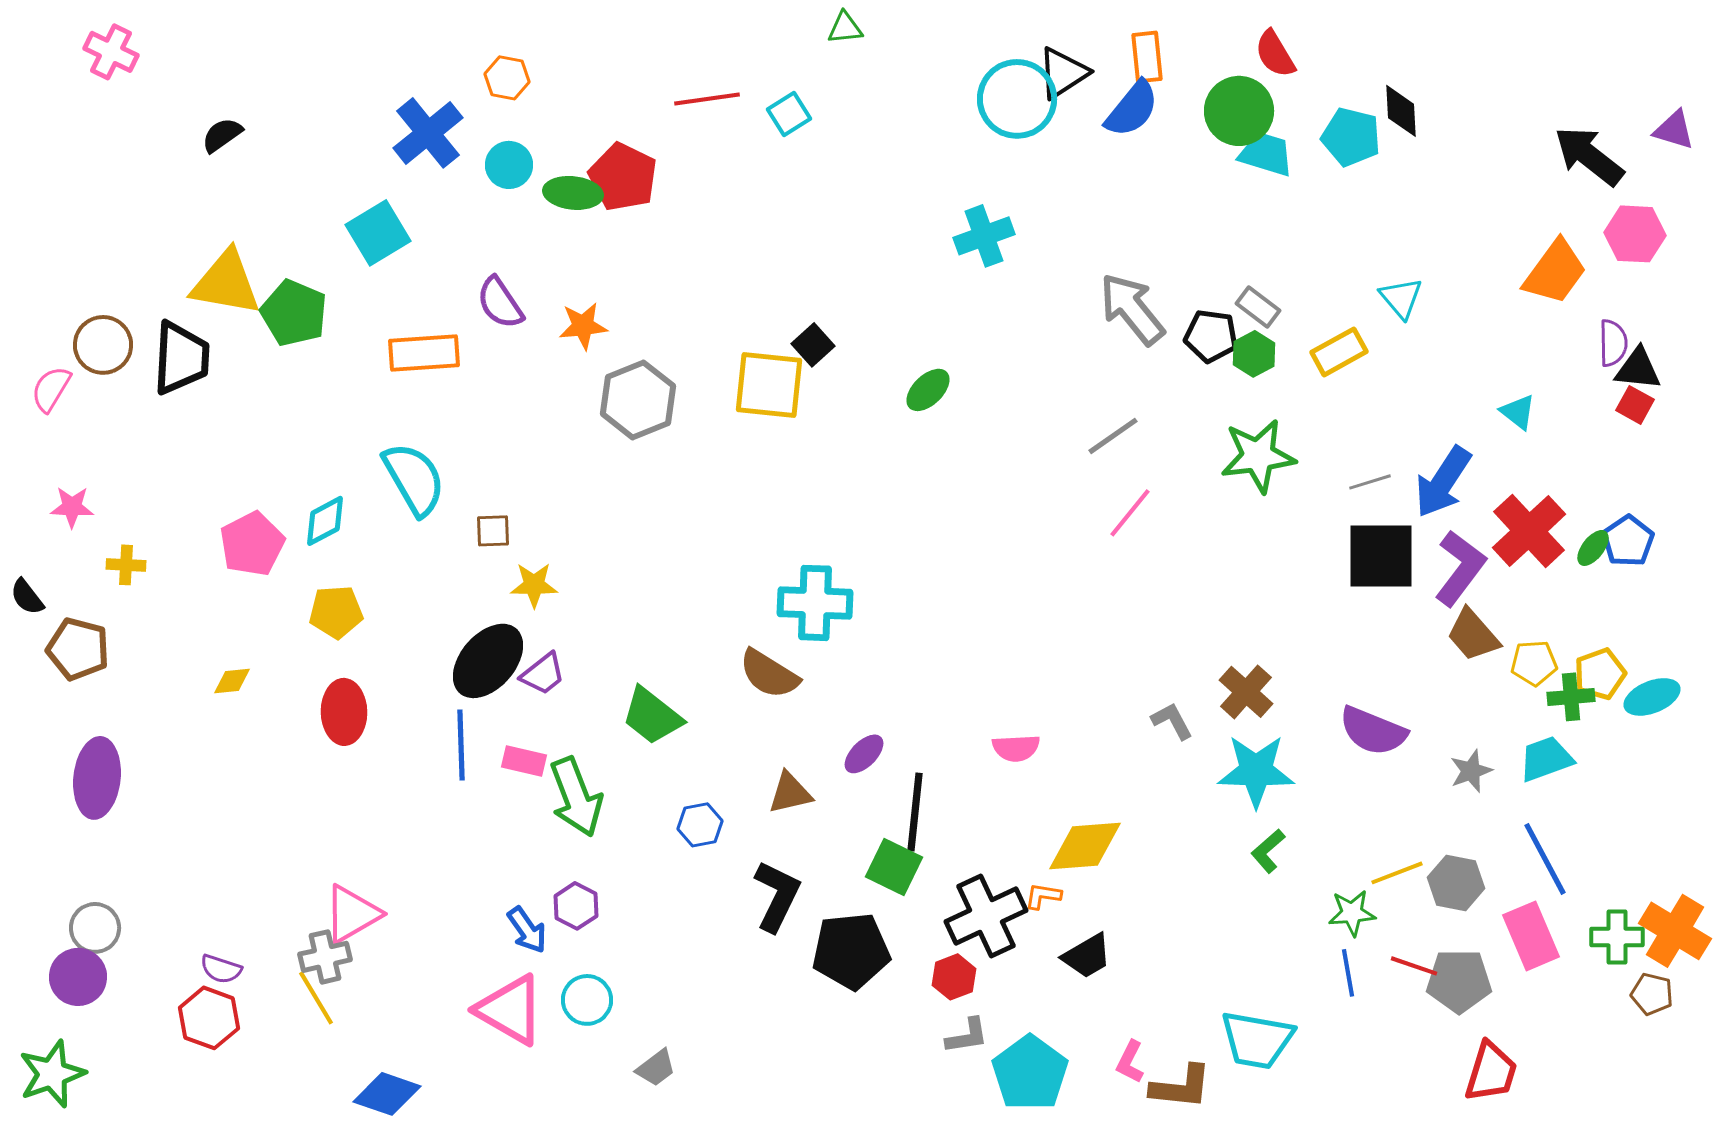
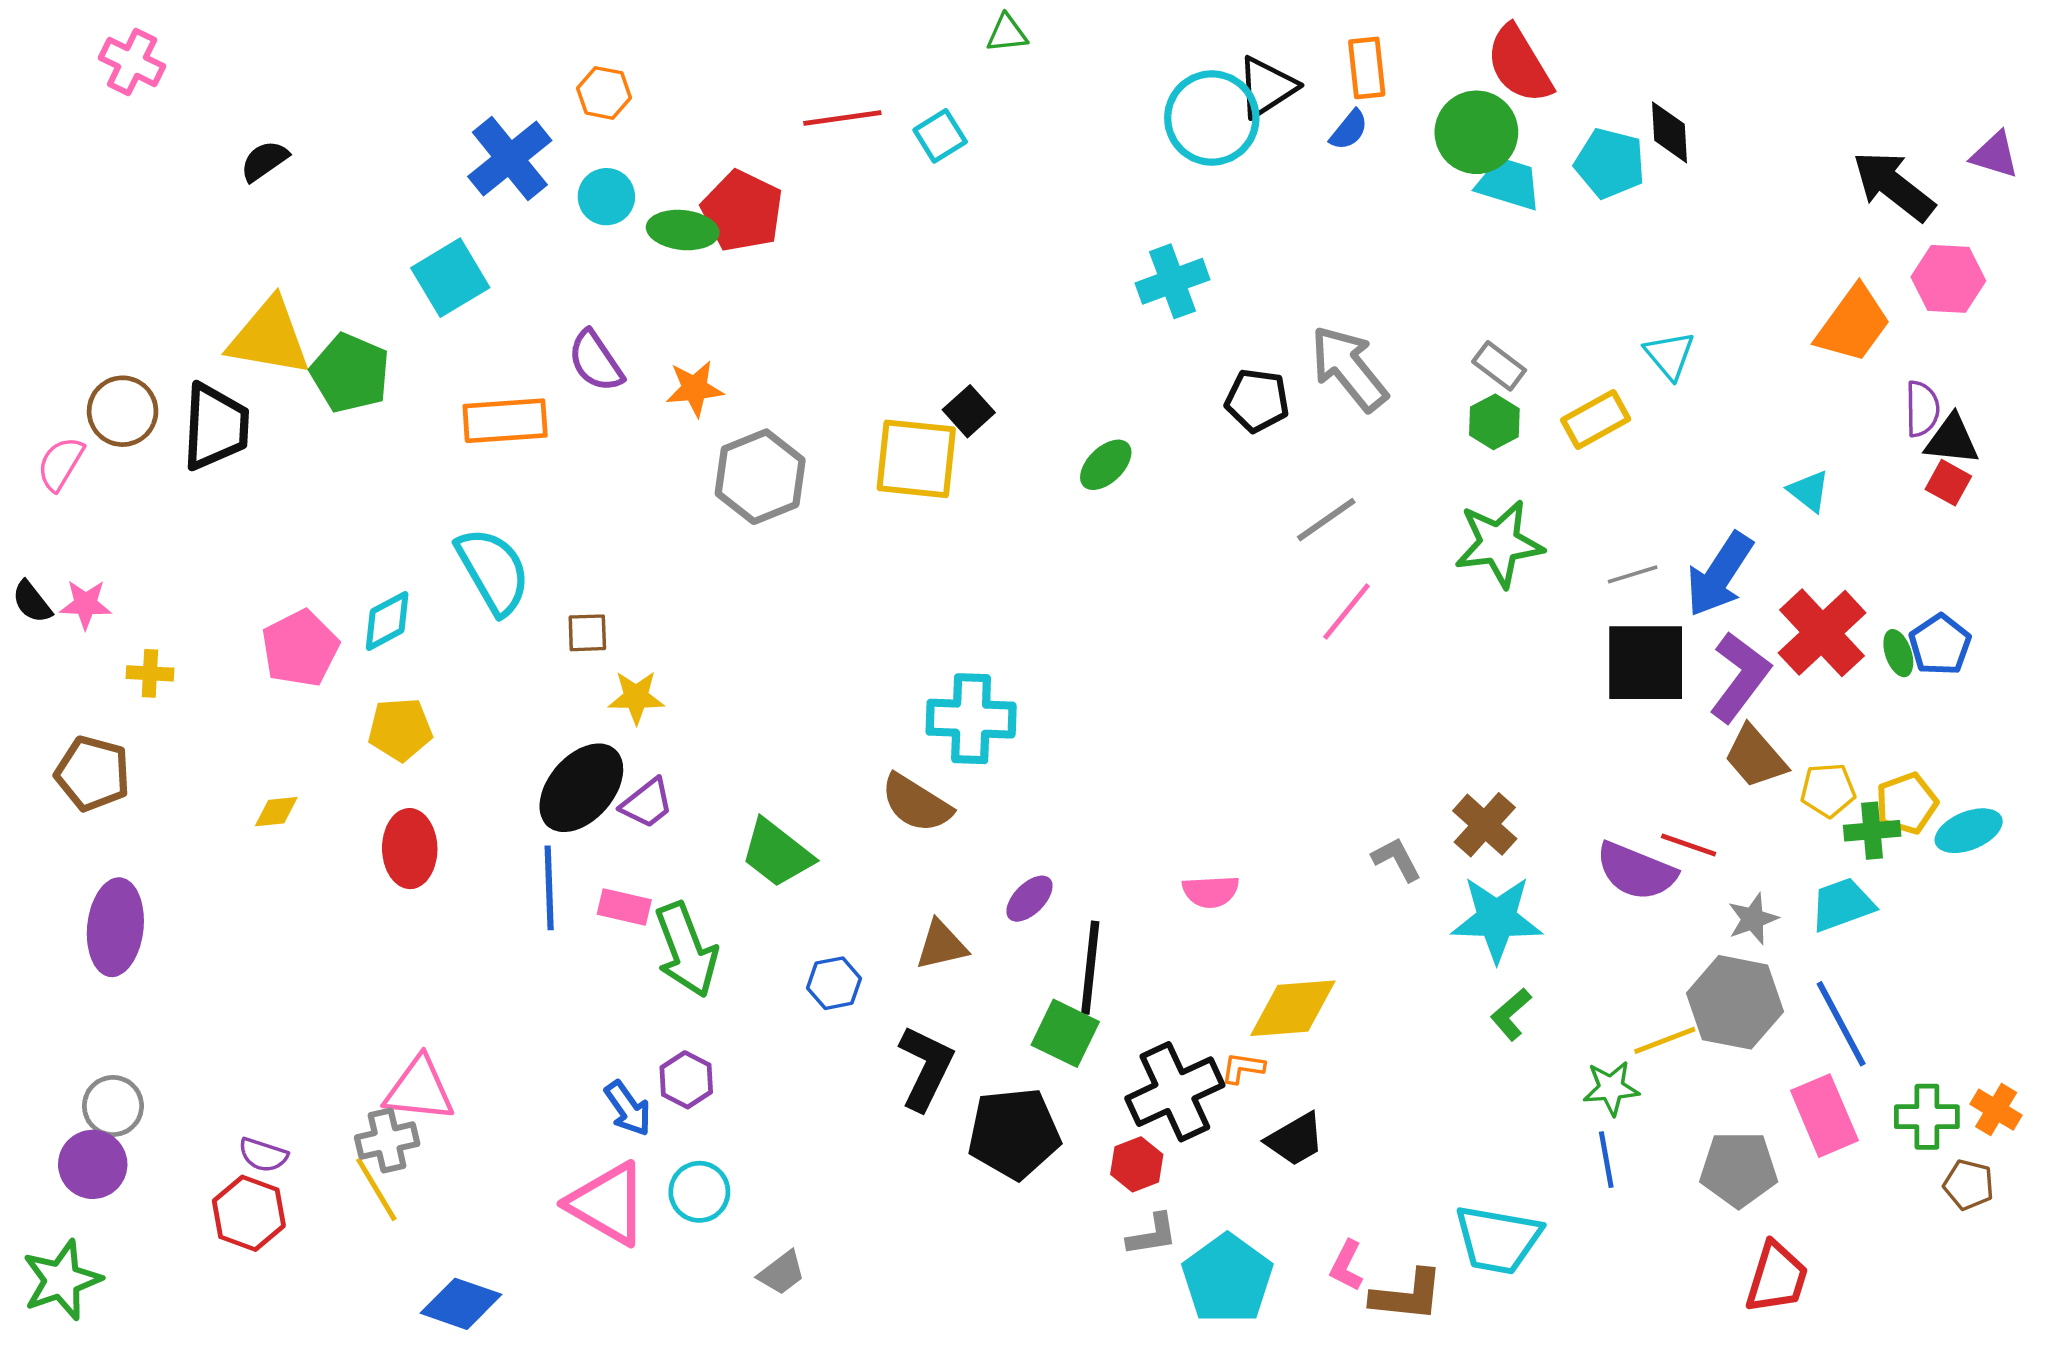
red semicircle: (1275, 54) -> (1519, 64), size x1.4
blue semicircle: (1132, 109) -> (1349, 130), size x0.6
black pentagon: (1211, 336) -> (1257, 400), moved
green ellipse: (1593, 548) -> (1898, 653), turned -57
black semicircle: (27, 597) -> (32, 602), moved
gray hexagon: (1456, 883) -> (1735, 1002), moved, size x1.4
pink triangle: (352, 914) -> (419, 1089), turned 36
orange cross: (1675, 931) -> (1996, 1110), size x0.6
red line: (1414, 966) -> (1689, 845), moved

